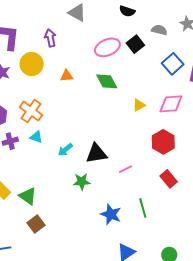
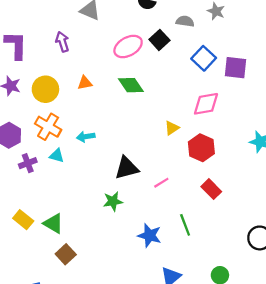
yellow circle: (32, 64) -> (45, 89), moved
yellow triangle: (139, 105) -> (172, 128), moved
cyan arrow: (65, 150) -> (86, 137), moved, turned 35

